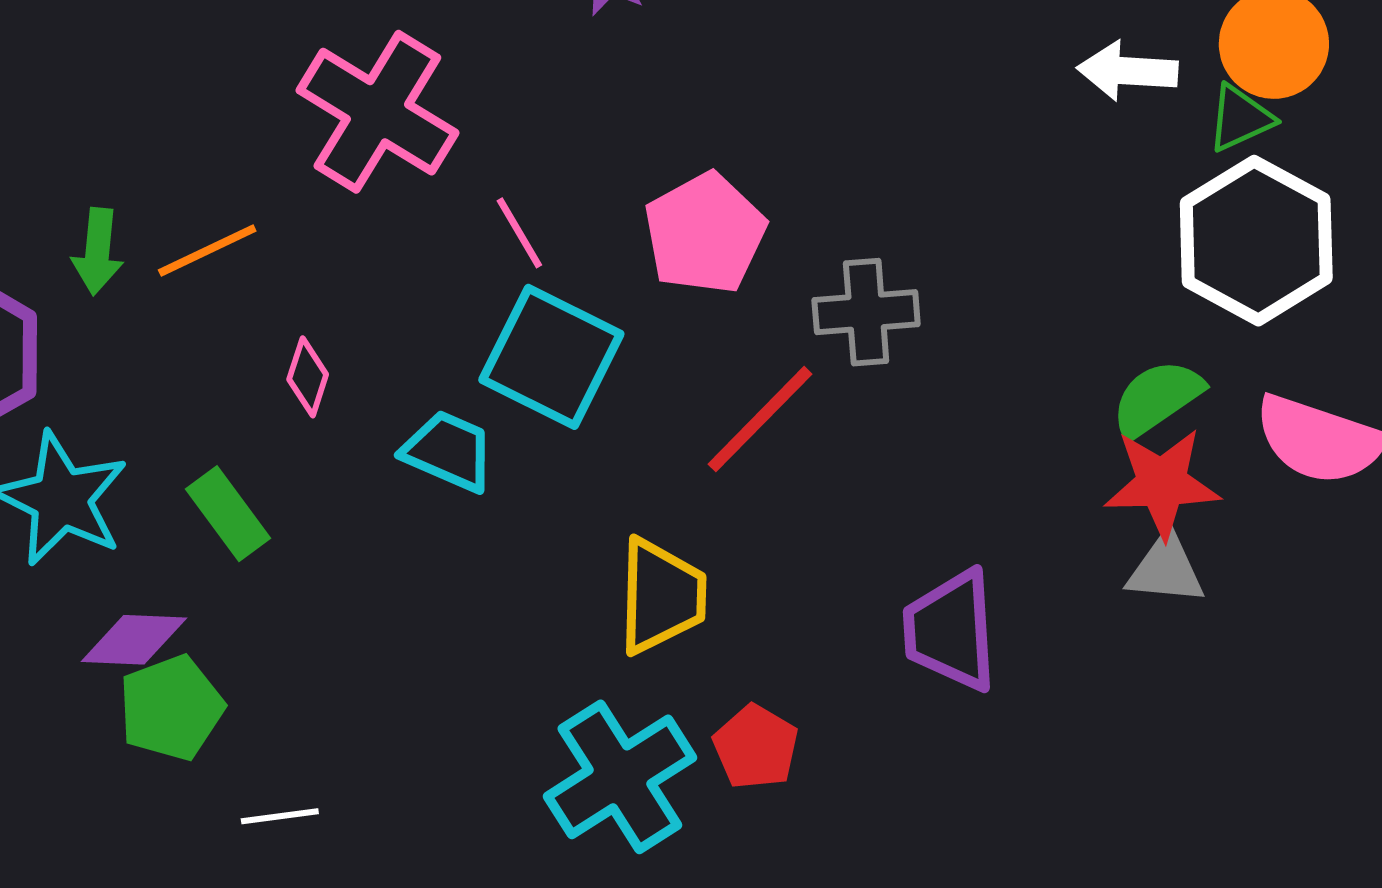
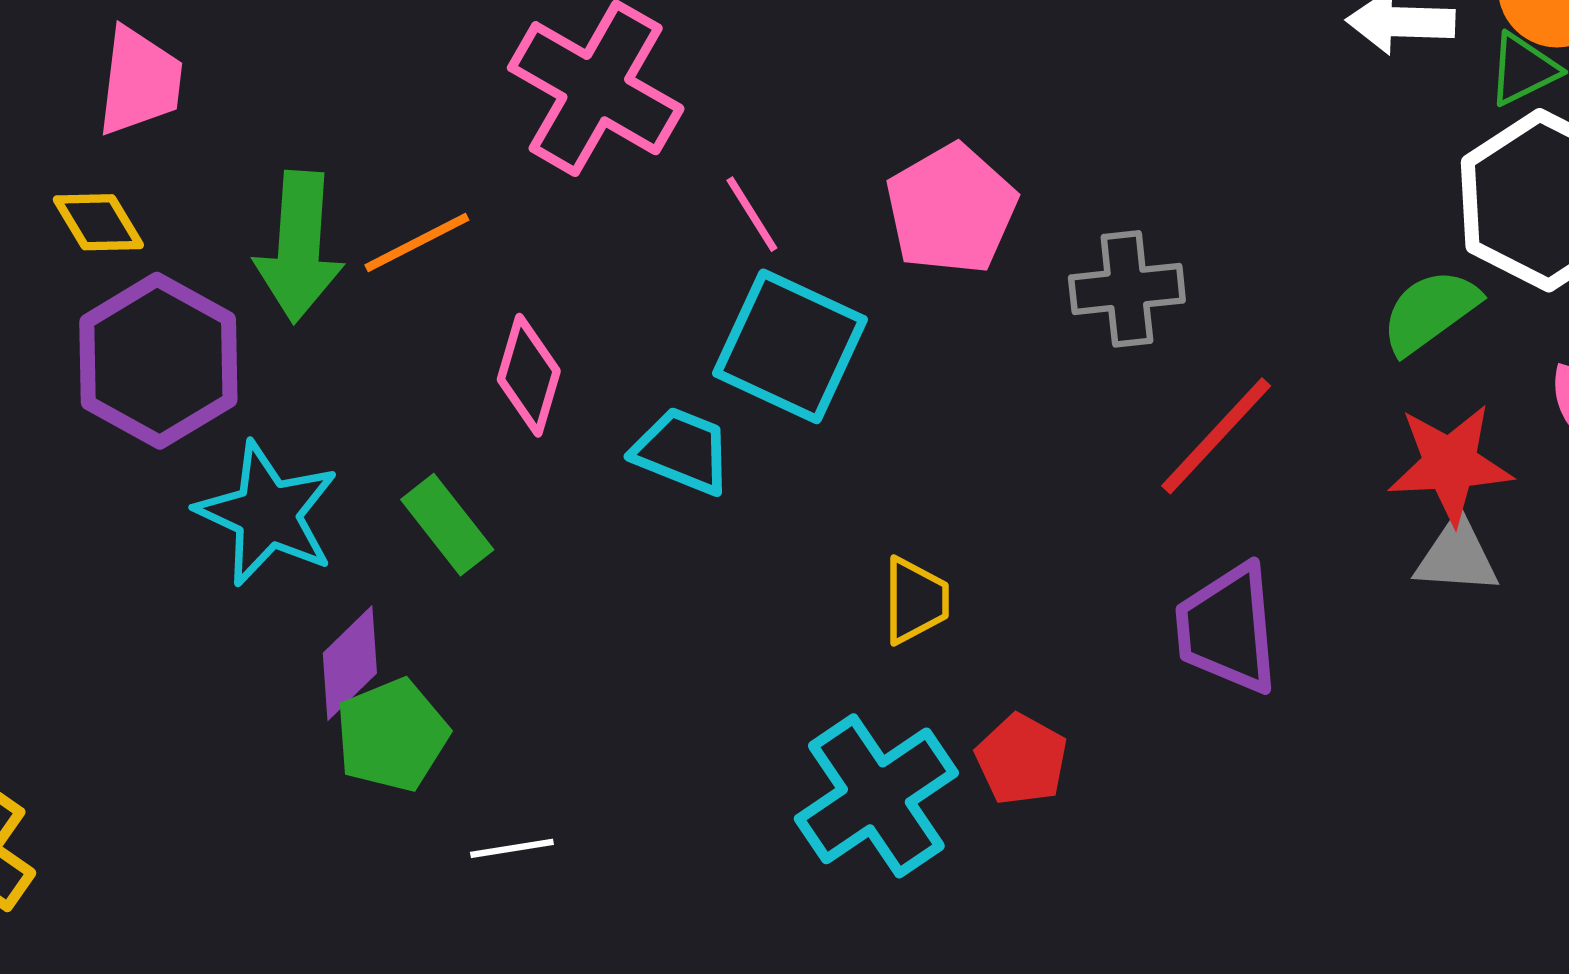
green arrow: (98, 251) -> (299, 247), size x1.6
pink diamond: (308, 377) -> (529, 375), size x1.4
green semicircle: (1157, 398) -> (1430, 311), moved
red line: (760, 419) -> (1216, 436), moved
yellow trapezoid: (661, 596) -> (915, 600), size x0.7
purple diamond: (134, 640) -> (350, 663), turned -45

